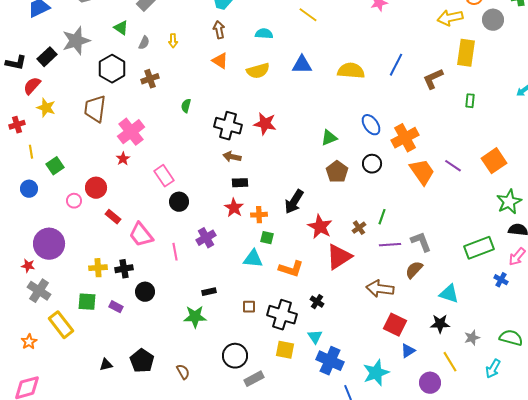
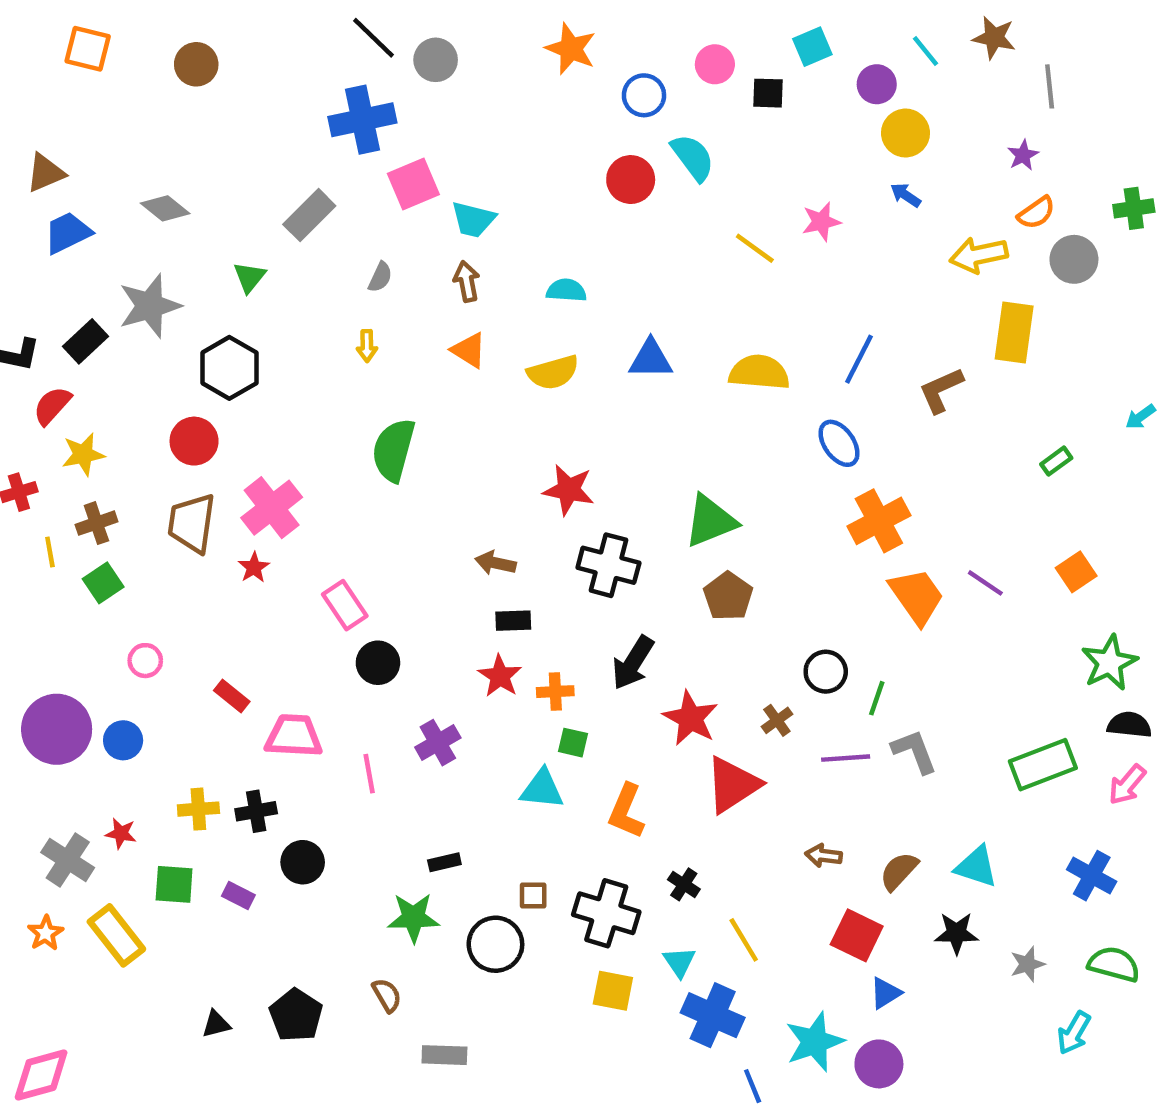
yellow line: (308, 15) -> (755, 248), moved
green triangle: (121, 28) -> (249, 277), turned 35
yellow arrow: (173, 41) -> (367, 346), moved
gray semicircle: (144, 43) -> (380, 277), moved
brown cross: (150, 79) -> (96, 523), moved
green rectangle: (470, 101) -> (1056, 461), moved, turned 48
green semicircle: (186, 106) -> (393, 450), size x2.0
yellow star: (46, 108) -> (83, 454), turned -30
brown trapezoid: (95, 109) -> (192, 523), moved
blue ellipse: (371, 125) -> (839, 443), moved
black cross: (228, 126) -> (608, 565), moved
green triangle: (329, 138) -> (710, 521), size x1.5
orange square: (494, 161) -> (1076, 572), size x0.7
black circle: (372, 164) -> (826, 672), moved
red circle: (96, 188) -> (194, 441), moved
blue circle: (29, 189) -> (123, 740), moved
green line: (382, 217) -> (877, 698), moved
pink trapezoid: (141, 235) -> (294, 736), turned 132
purple circle: (49, 244) -> (57, 729), moved
red star: (28, 266) -> (121, 833), moved
orange L-shape: (291, 269) -> (626, 811), turned 95
brown semicircle: (414, 270) -> (899, 871), moved
blue cross: (501, 280) -> (1092, 876), moved, size x1.5
brown arrow: (380, 289) -> (823, 856), size x0.6
orange star: (29, 342) -> (45, 933), moved
black circle: (235, 356) -> (495, 944), moved
yellow line: (450, 362) -> (744, 940), moved
brown semicircle: (183, 372) -> (387, 995), moved
gray rectangle: (254, 379) -> (444, 1055), moved, turned 30
purple circle: (430, 383) -> (879, 1064), moved

